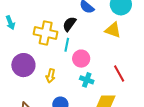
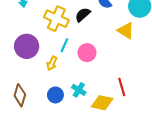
cyan line: (67, 45) -> (64, 45), moved
red line: (119, 74) -> (122, 87), moved
cyan cross: (87, 80) -> (79, 90), moved

